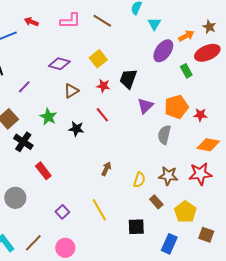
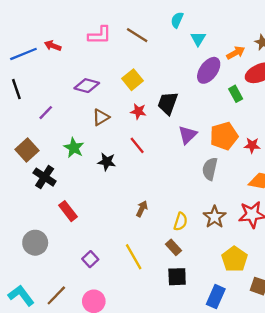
red arrow: (31, 22) -> (53, 46), moved
brown star: (168, 176) -> (215, 217), turned 30
brown rectangle: (156, 202) -> (174, 247), moved

